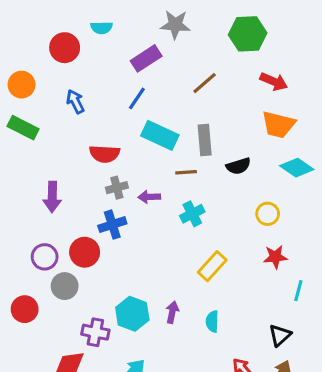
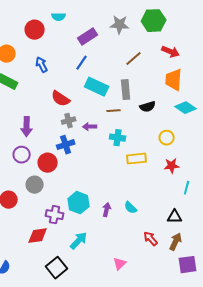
gray star: (175, 25) -> (120, 25), moved
brown line: (205, 83) -> (134, 59), moved
orange trapezoid: (278, 125) -> (174, 80), turned 80
red semicircle: (105, 154) -> (61, 99), turned 30
cyan cross: (192, 214) -> (118, 138), turned 35
purple circle: (45, 257) -> (22, 155), moved
yellow rectangle: (212, 266) -> (137, 159), moved, turned 42
purple arrow: (172, 312) -> (107, 210), moved
cyan semicircle: (212, 321) -> (131, 208), turned -48
black triangle: (280, 335) -> (175, 217), turned 42

